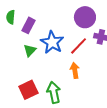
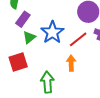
purple rectangle: (28, 25) -> (23, 19), moved
red square: (28, 90) -> (18, 62), moved

